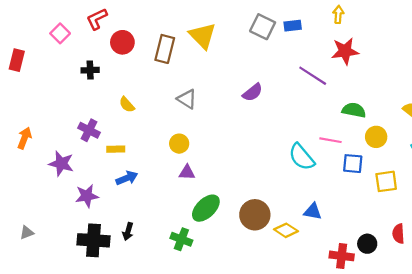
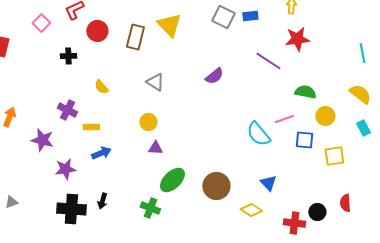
pink line: (331, 140) -> (284, 119), turned -30
blue triangle: (313, 211) -> (268, 183), turned 36
yellow diamond: (286, 230) -> (251, 210), moved

